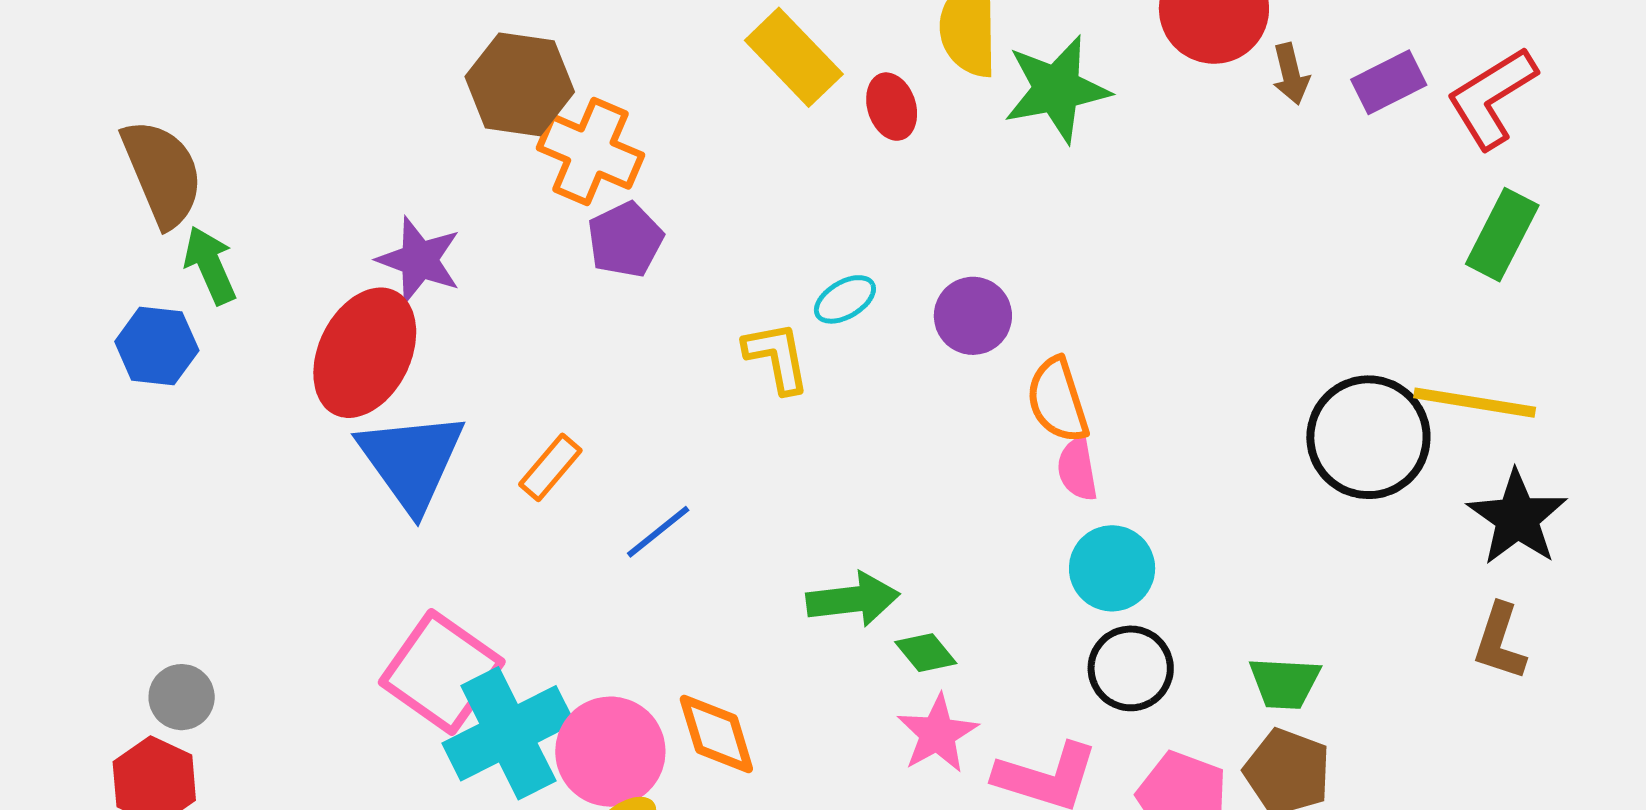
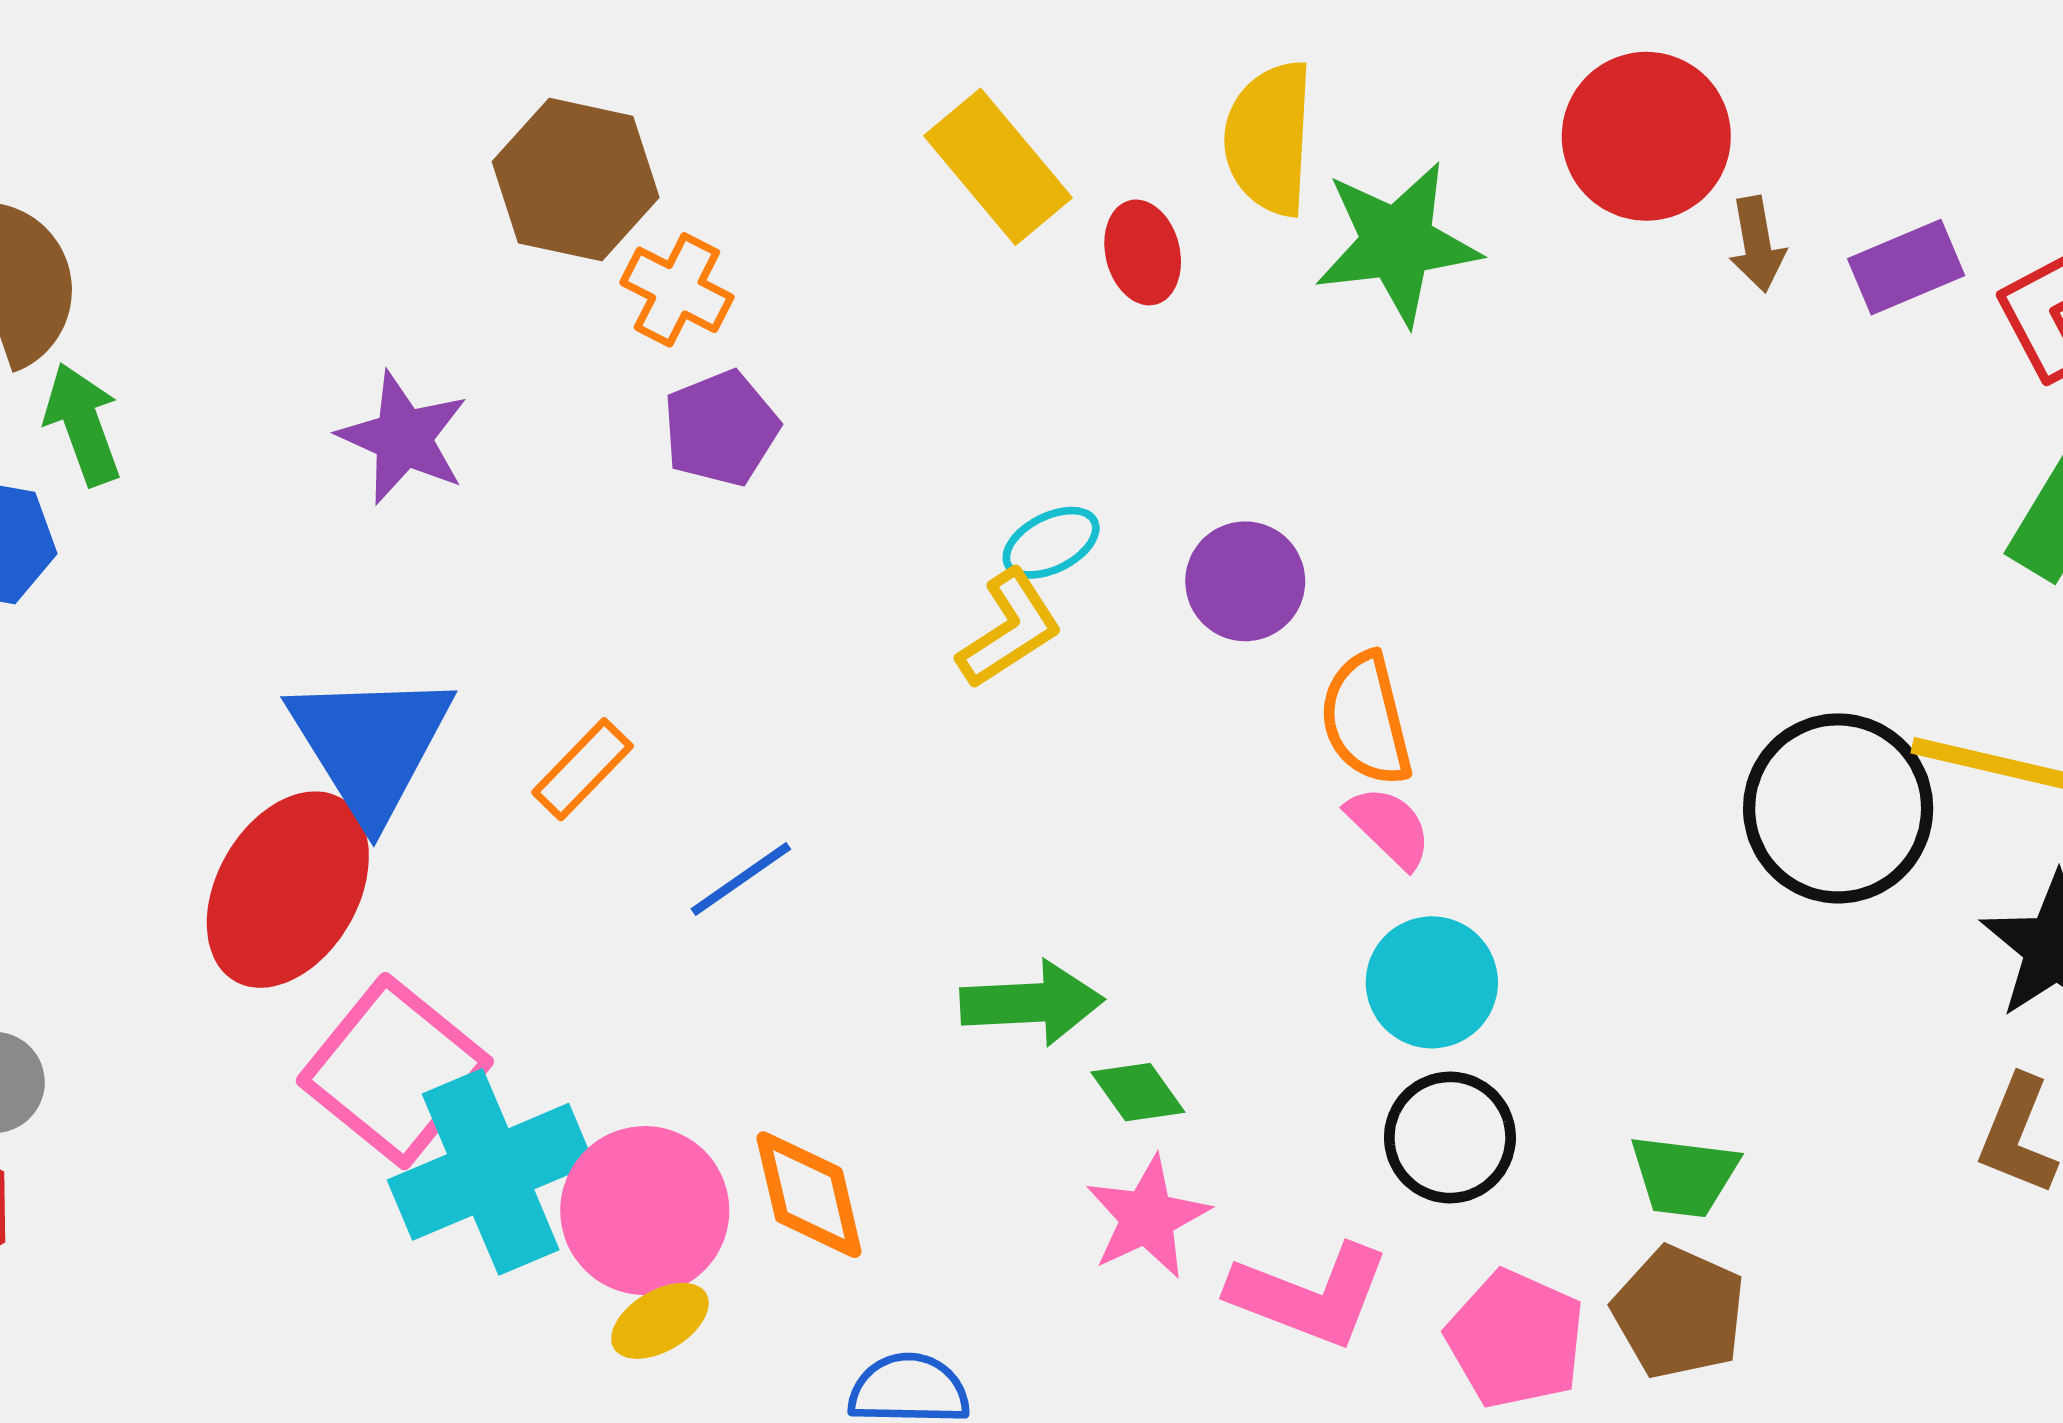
orange cross: (590, 152) -> (677, 290), size x0.7
red ellipse: (365, 353) -> (288, 890), moved
yellow L-shape: (777, 357) -> (1010, 629), moved, turned 64
pink semicircle: (1077, 469) -> (1389, 827), turned 140

